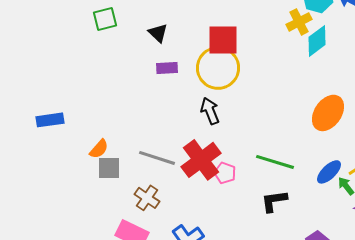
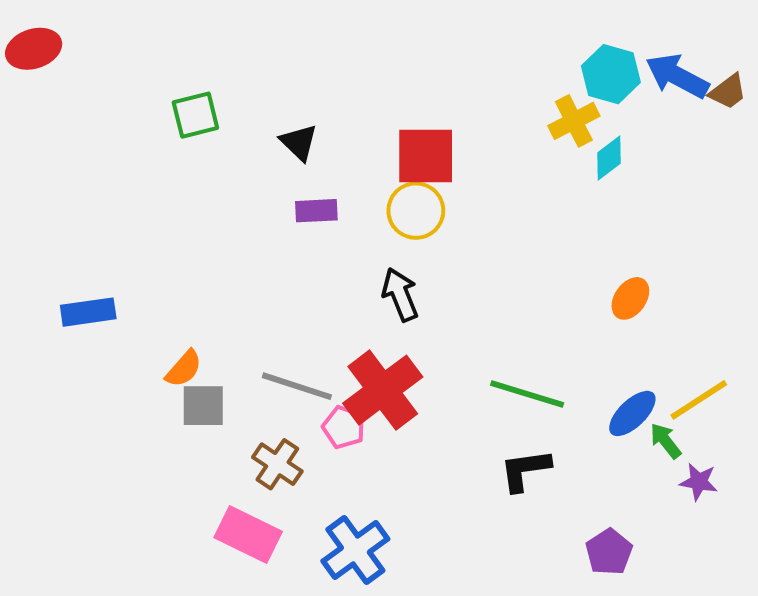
cyan diamond: (317, 41) -> (609, 158), size x0.7
yellow circle: (218, 68) -> (416, 211), size x0.7
orange ellipse: (328, 113) -> (630, 298), size x0.6
pink pentagon: (225, 173) -> (344, 427), moved

